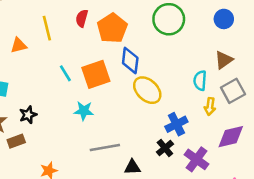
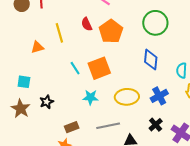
red semicircle: (82, 18) -> (87, 24), turned -40
blue diamond: (130, 61) -> (151, 60), moved
yellow ellipse: (147, 90) -> (127, 97), moved, turned -45
blue cross: (176, 124) -> (159, 96), moved
brown rectangle: (16, 141) -> (72, 127), moved

